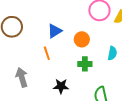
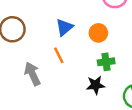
gray arrow: (22, 77) -> (32, 74), moved
black star: (61, 86) -> (95, 85), moved

